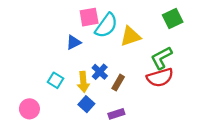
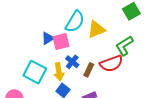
pink square: (89, 17) -> (61, 41), moved
red semicircle: (160, 77) -> (111, 64), moved
cyan square: (55, 80) -> (35, 72), size x1.6

